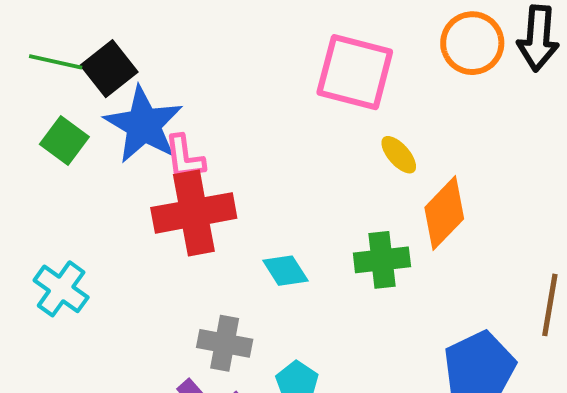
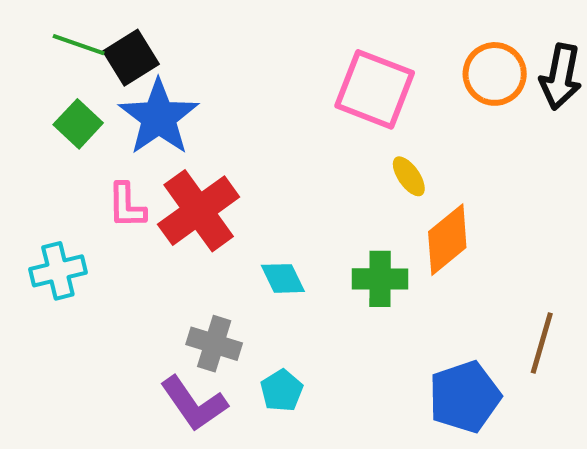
pink L-shape: (185, 157) -> (127, 206), moved
red cross: (194, 213) -> (199, 211), turned -32
cyan cross: (61, 289) -> (58, 271), turned 34

